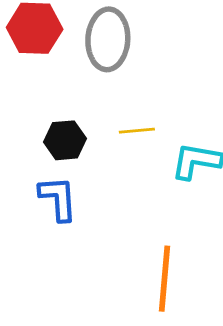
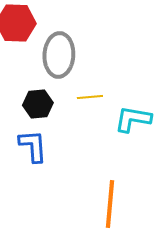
gray ellipse: (108, 39) -> (59, 55), moved

